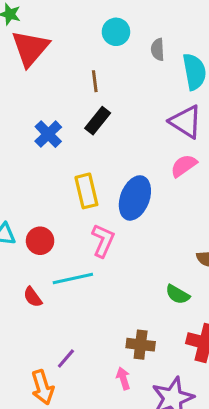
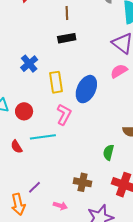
black rectangle: (98, 121) -> (67, 38), turned 36
blue cross: (48, 134) -> (29, 64), moved
green semicircle: (178, 294) -> (109, 152), turned 70
pink arrow: (123, 378) -> (60, 206), moved, turned 120

